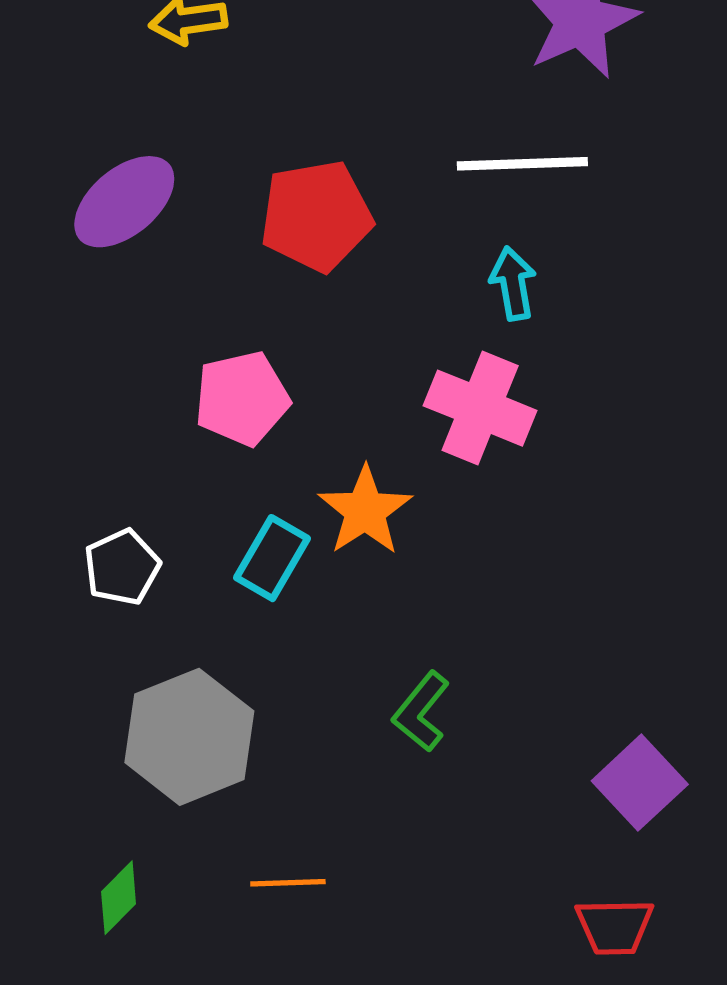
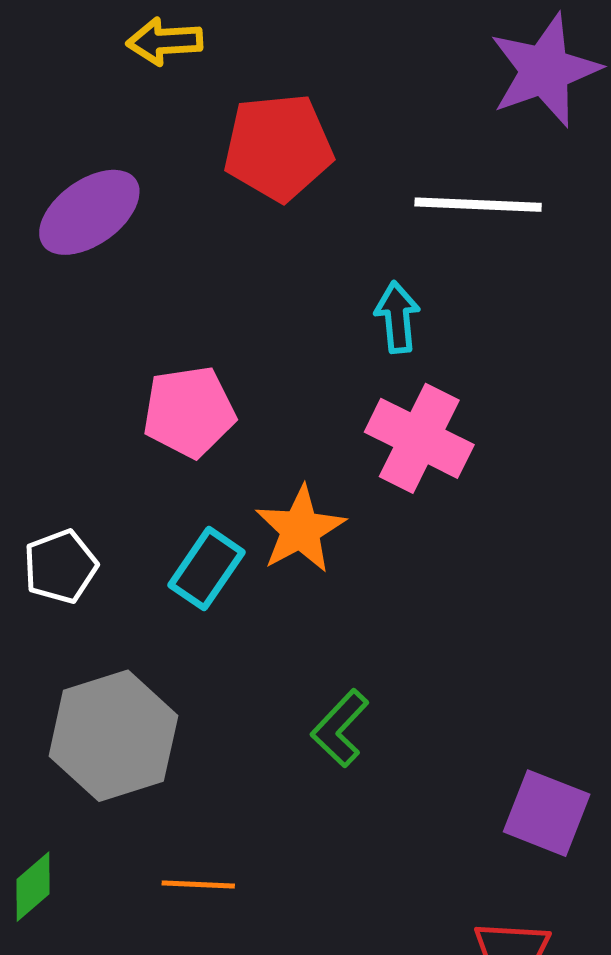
red pentagon: (316, 216) -> (278, 147), moved
cyan arrow: (513, 283) -> (397, 317), moved
purple square: (640, 783) -> (547, 813), turned -30

